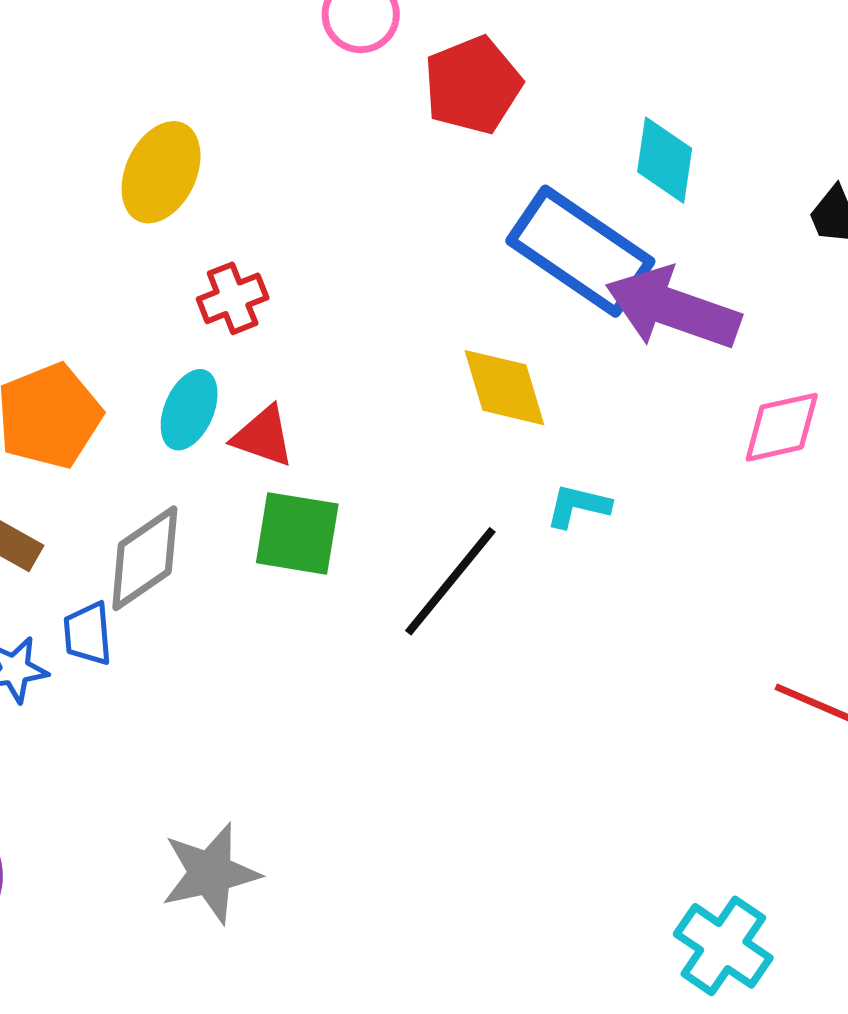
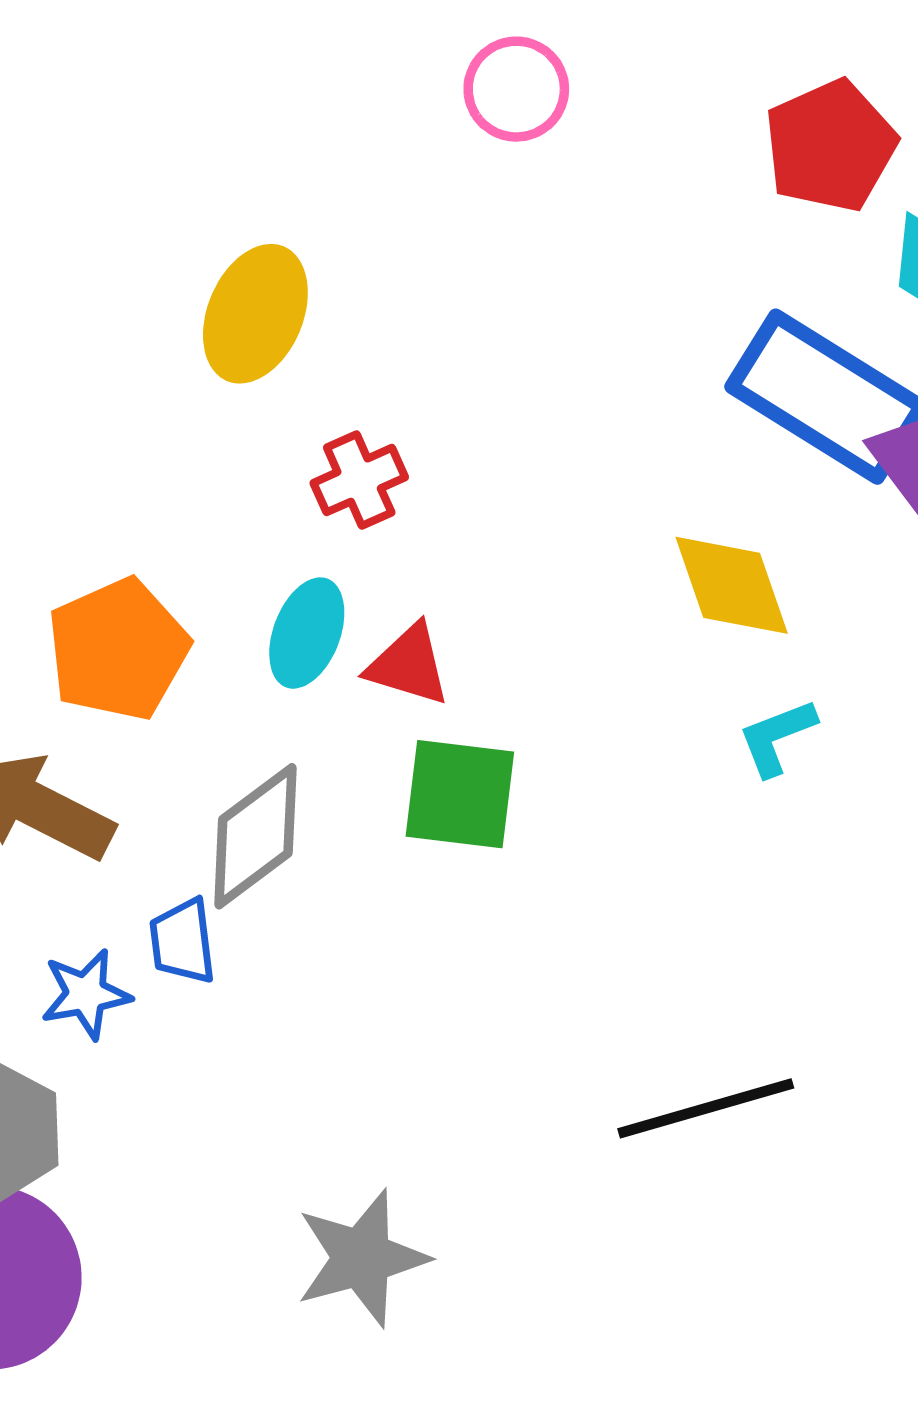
red pentagon: (473, 85) -> (830, 146), moved
cyan L-shape: (578, 506) -> (777, 737), moved, turned -32
black line: (450, 581) -> (706, 1108), moved, turned 37

